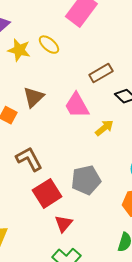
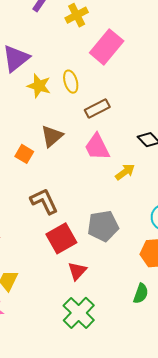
yellow ellipse: (49, 45) -> (71, 82), turned 30
brown rectangle: (101, 73) -> (97, 108), moved

